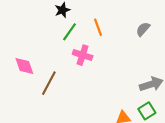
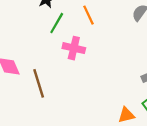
brown line: (49, 83) -> (39, 83), turned -40

